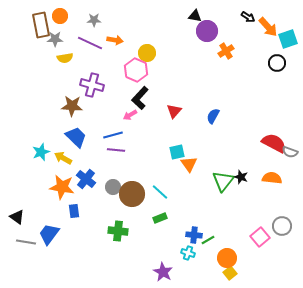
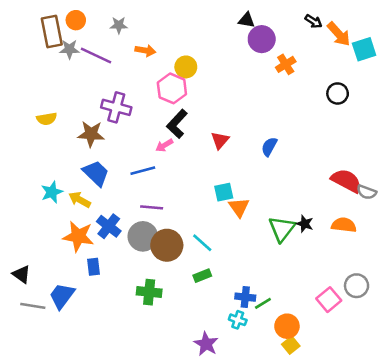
purple line: (90, 43) -> (96, 56), moved
yellow semicircle: (65, 58) -> (47, 119), moved
black circle: (277, 63) -> (338, 93), moved
purple line: (116, 150) -> (152, 207), moved
gray circle: (113, 187) -> (143, 236), size x1.5

